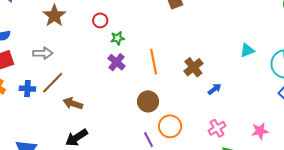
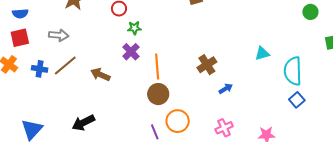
orange line: (154, 62) -> (157, 67), moved
brown arrow: (73, 103) -> (100, 75), moved

